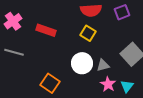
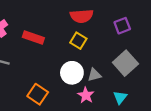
purple square: (122, 12) -> (122, 26), moved
pink star: (108, 84) -> (86, 95), moved

